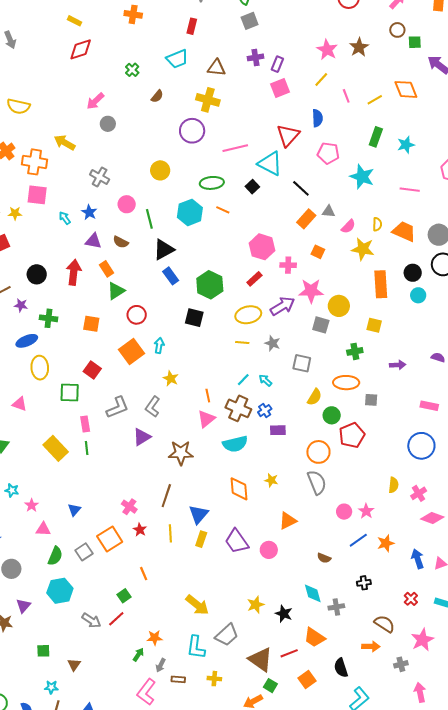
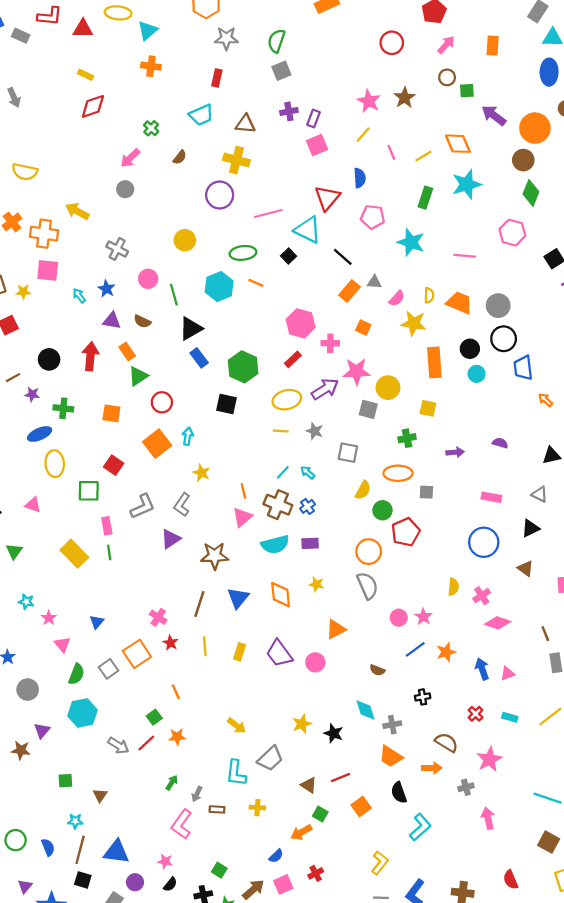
pink arrow: (95, 101) -> (130, 158), moved
cyan star: (406, 145) -> (467, 184), moved, size x1.5
purple rectangle: (278, 430) -> (310, 543), moved
blue triangle: (199, 514) -> (238, 598), moved
pink triangle: (43, 529) -> (62, 644), turned 49
yellow arrow: (197, 605) -> (237, 726), size x0.7
orange trapezoid: (315, 637) -> (391, 756), moved
orange star: (155, 638) -> (177, 737), moved
brown triangle: (261, 659) -> (309, 785), size x0.6

